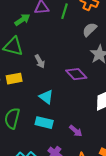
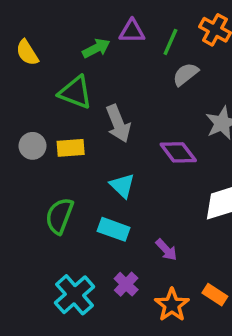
gray semicircle: (90, 30) -> (186, 74), moved
gray arrow: (40, 61) -> (118, 124), size x1.5

